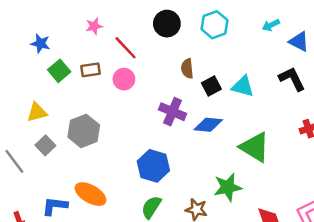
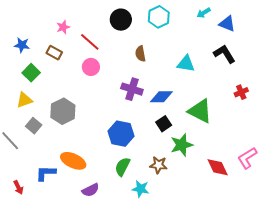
brown rectangle: (91, 70) -> (54, 53), moved, turned 42
green square: (59, 71) -> (31, 73), moved
black square: (211, 86) -> (164, 124), moved

